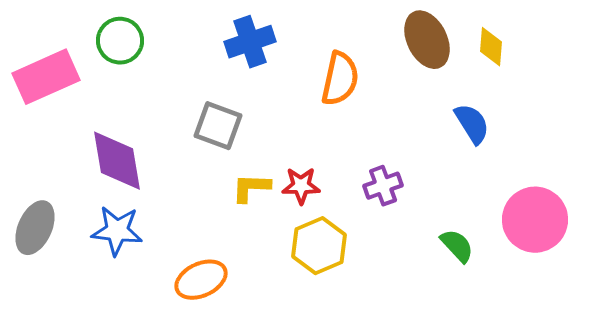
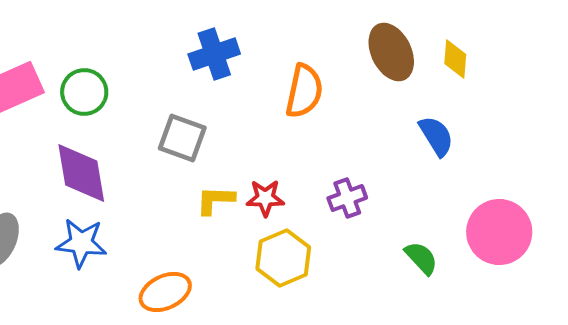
green circle: (120, 41) -> (84, 92), moved

